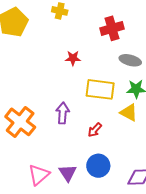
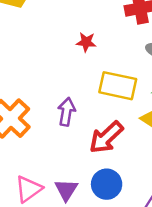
red arrow: (95, 130) -> (106, 137), size x1.8

